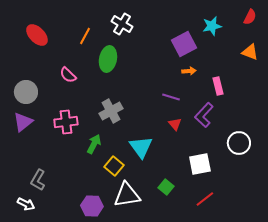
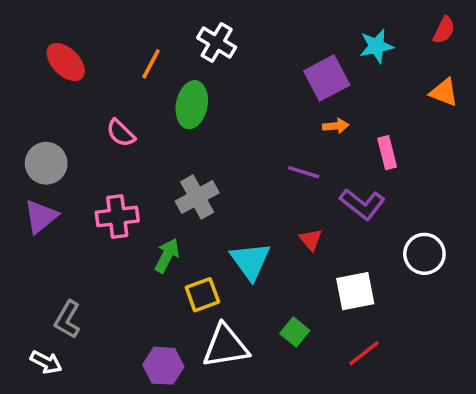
purple L-shape: (204, 115) -> (362, 204), turned -95
red triangle: (175, 124) -> (311, 240), moved
yellow square: (114, 166) -> (202, 295), turned 30

